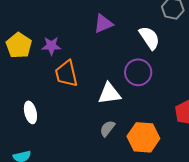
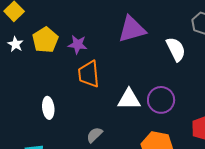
purple triangle: (103, 24) -> (132, 29), size x1.4
purple circle: (138, 72) -> (161, 100), moved
gray semicircle: (107, 128) -> (94, 135), moved

